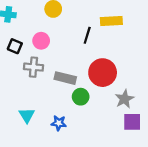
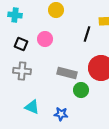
gray cross: (33, 67) -> (22, 71), moved
cyan triangle: (27, 115) -> (32, 107), turned -35

